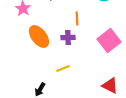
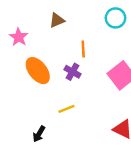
purple cross: (68, 38) -> (72, 72), turned 32

